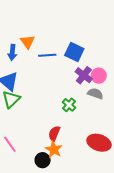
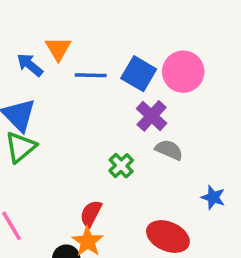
blue arrow: (12, 52) -> (30, 65), turned 119
pink circle: (99, 76) -> (183, 72), moved, size x1.5

